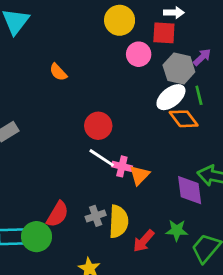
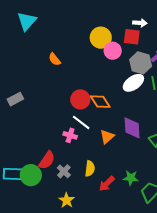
yellow circle: (120, 20) -> (101, 38), moved
orange diamond: (184, 119) -> (100, 102), moved
pink cross: (122, 166) -> (70, 135), moved
purple diamond: (190, 190) -> (132, 128), moved
gray cross: (96, 216) -> (64, 171), moved, turned -32
yellow semicircle: (119, 221) -> (90, 169), size x0.7

